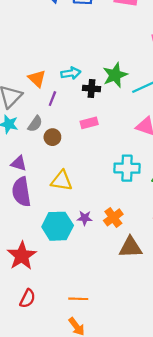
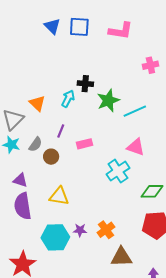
cyan arrow: (71, 73) -> (68, 99), turned -54
black cross: (92, 89) -> (85, 84), moved
purple line: (52, 99) -> (61, 131), moved
cyan cross: (127, 168) -> (118, 171), moved, turned -35

